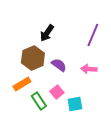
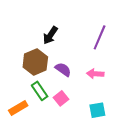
orange rectangle: (22, 84) -> (18, 108), moved
green rectangle: (39, 101) -> (40, 91), moved
cyan square: (75, 104) -> (97, 110), moved

